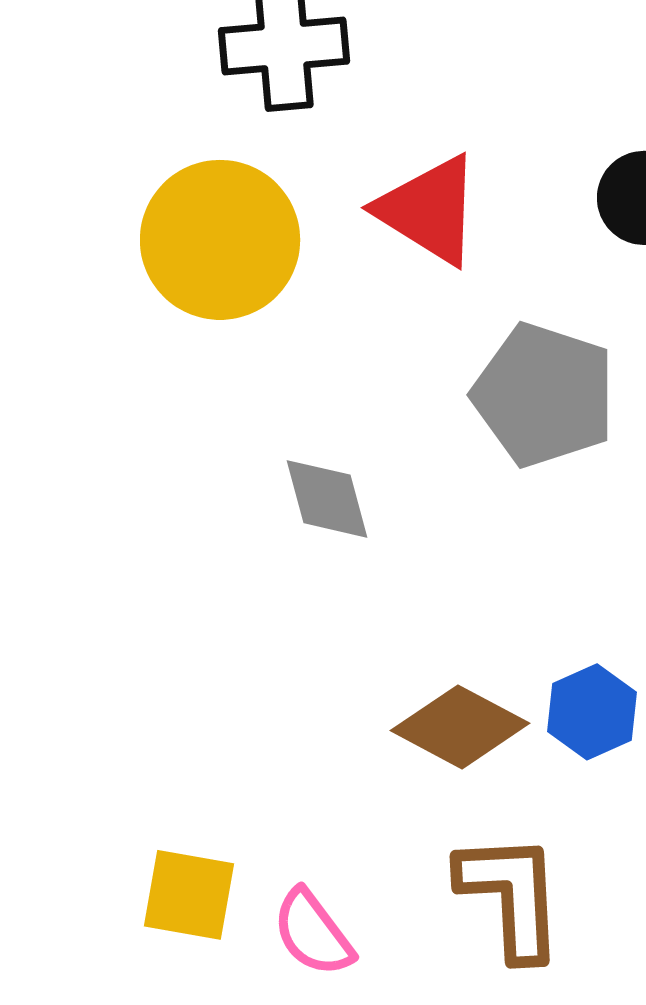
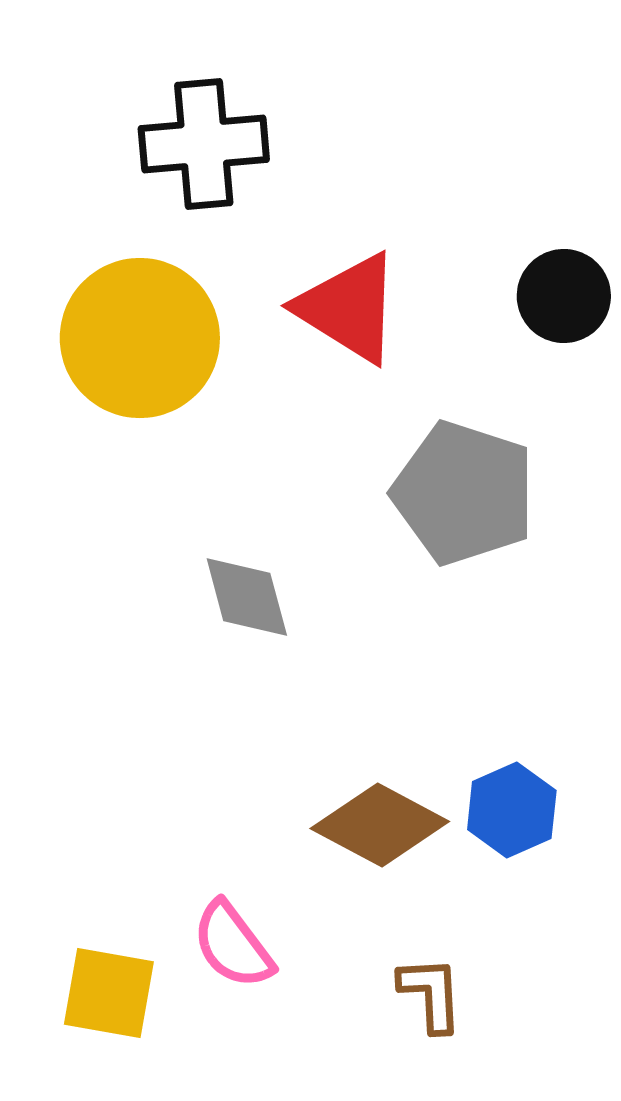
brown L-shape: (511, 896) -> (431, 994), size x0.6
pink semicircle: (313, 933) -> (233, 945), moved

